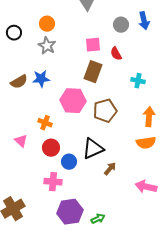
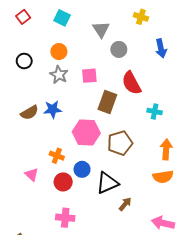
gray circle: (121, 25) -> (119, 49), moved
pink square: (93, 45) -> (89, 76), moved
red semicircle: (116, 54) -> (131, 83), size x1.6
blue circle: (69, 162) -> (82, 169), moved

